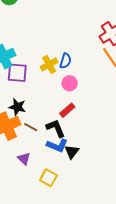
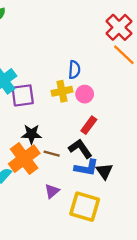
yellow cross: (49, 64) -> (62, 91), moved, turned 30
purple triangle: (24, 159) -> (52, 191), turned 48
yellow square: (48, 178) -> (85, 207), size x1.5

